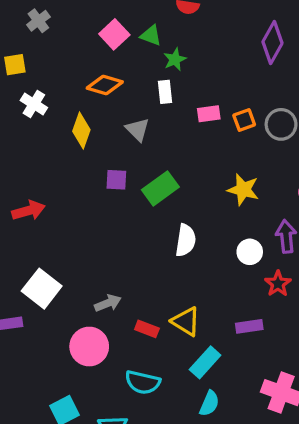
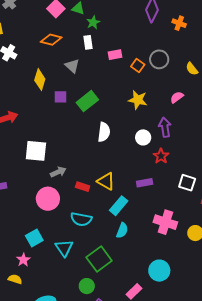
orange square: (244, 120) -> (138, 65), moved, turned -32
yellow diamond: (81, 130) -> (40, 80), moved
white square: (42, 289) -> (36, 151), moved, turned -30

